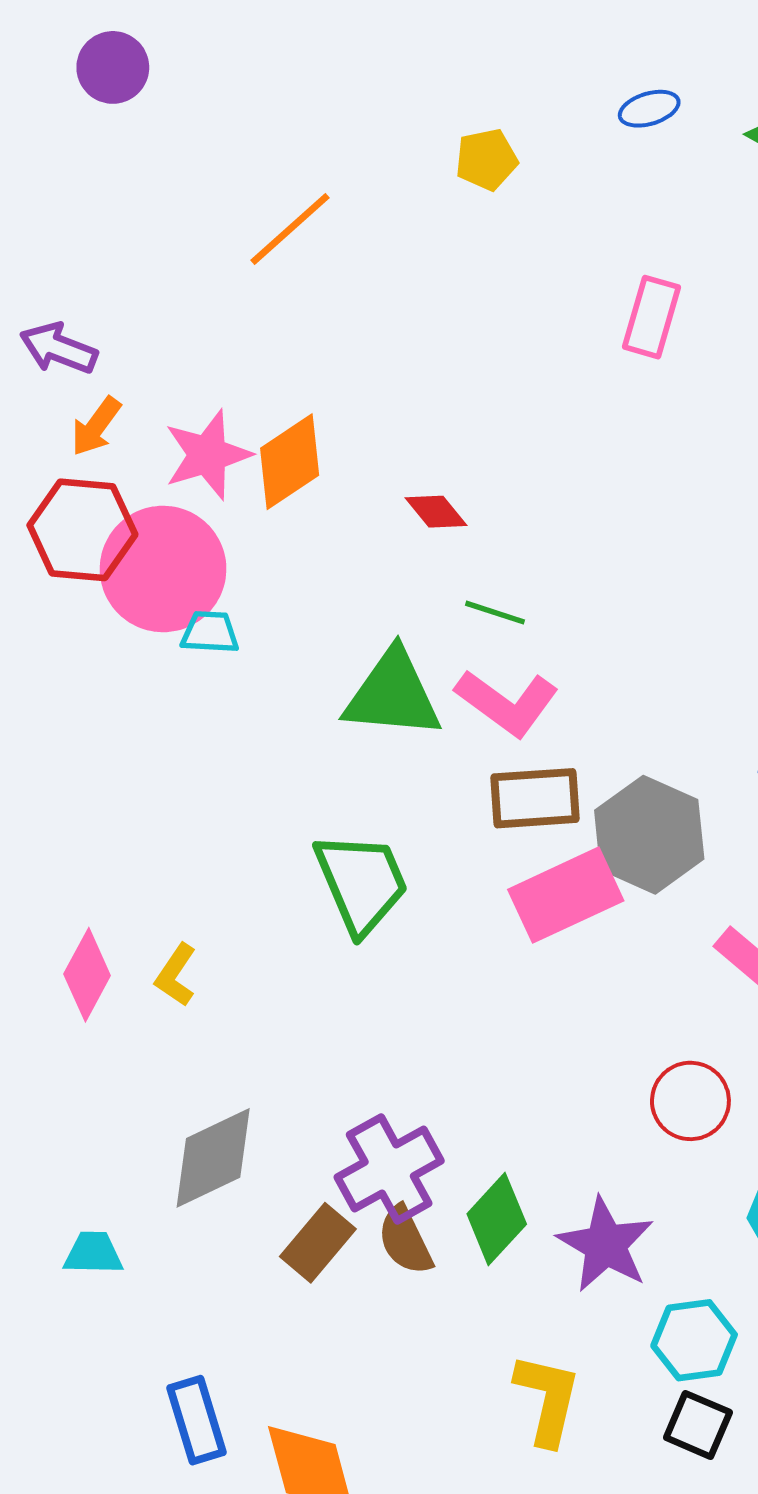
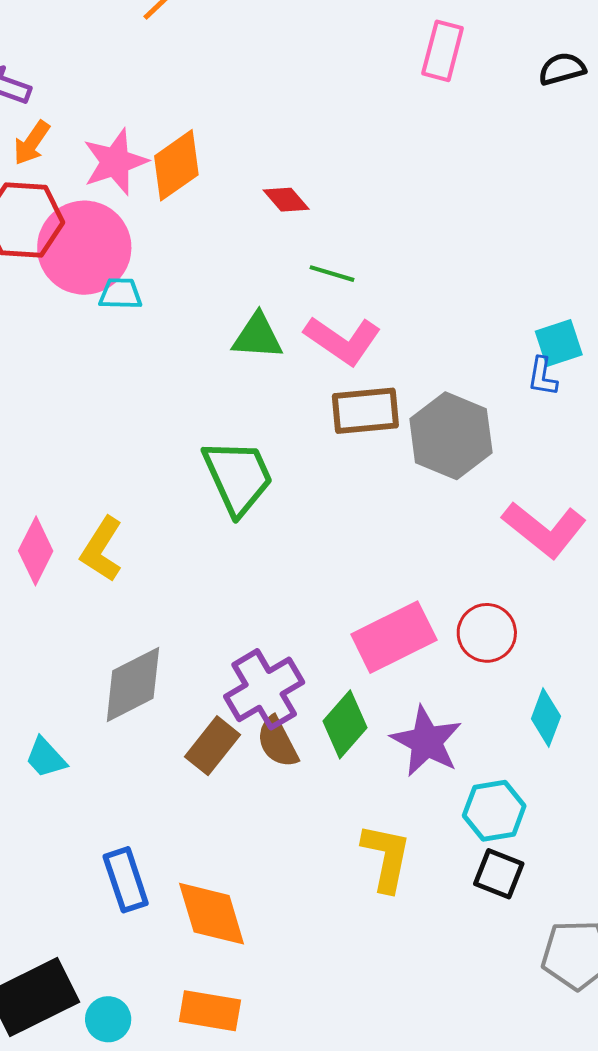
green triangle: (393, 694) -> (257, 336), size x0.7
pink rectangle: (566, 895) -> (394, 637), moved
yellow L-shape: (176, 975) -> (102, 549), size x1.4
cyan trapezoid: (93, 1253) -> (46, 758), turned -132

